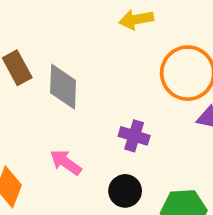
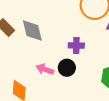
black circle: (125, 191) -> (67, 68), moved

